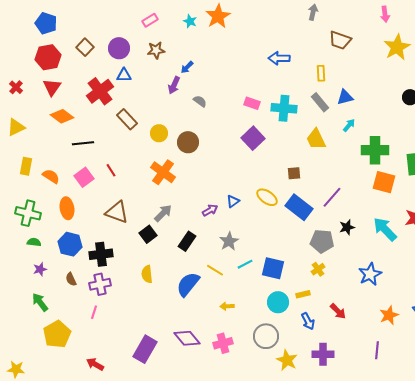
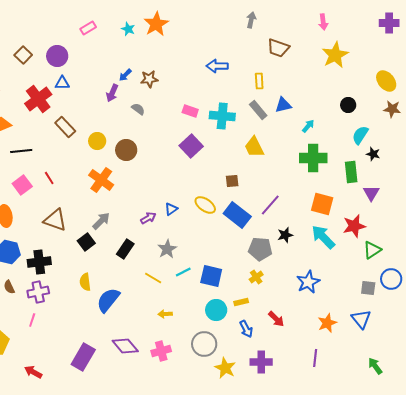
brown star: (156, 50) -> (149, 79), moved
cyan arrow: (349, 125) -> (308, 126), moved
orange square: (384, 182) -> (322, 204), moved
blue semicircle: (188, 284) -> (108, 300), moved

